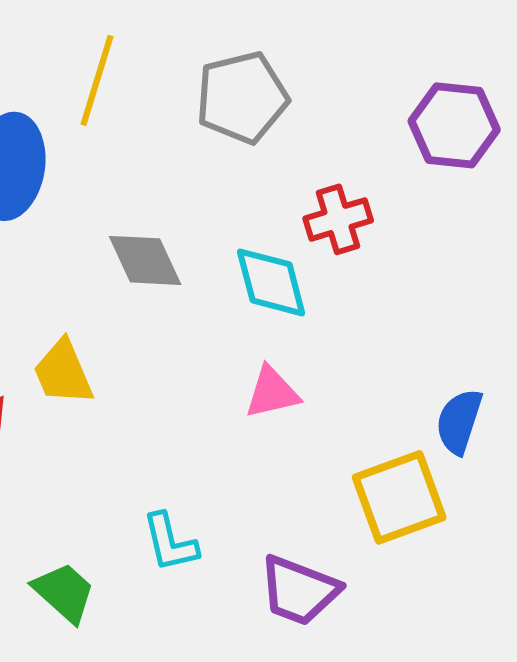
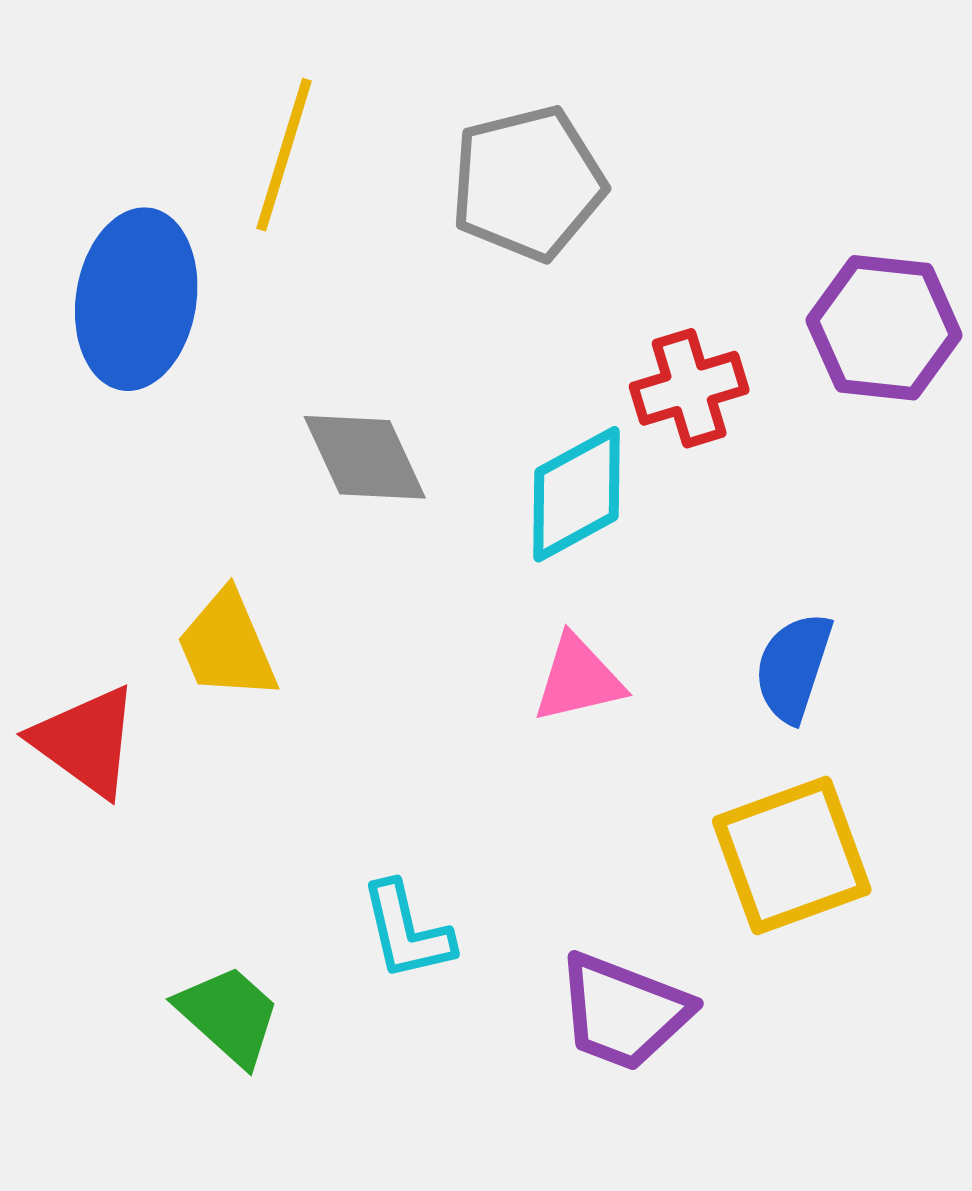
purple hexagon: (454, 125) -> (884, 328), moved
cyan diamond: (271, 282) -> (577, 494), turned 76
blue semicircle: (459, 421) -> (793, 667), moved

